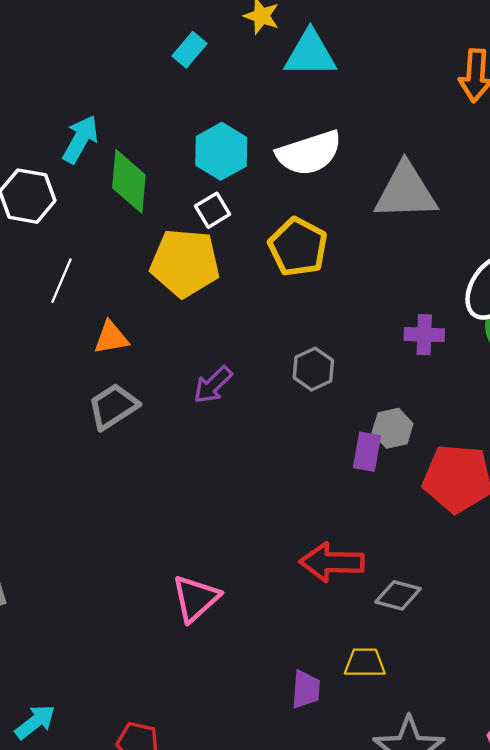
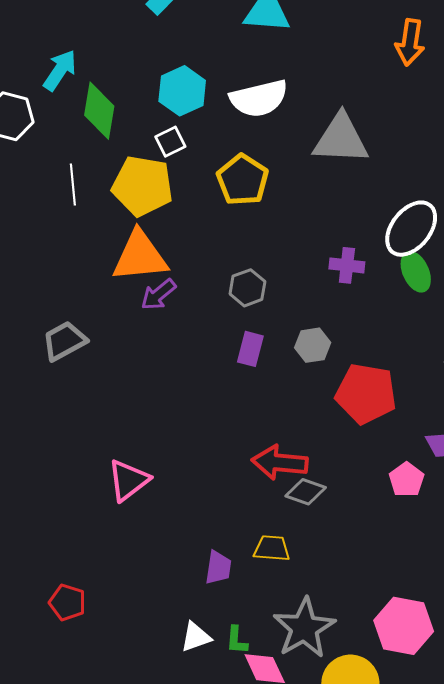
white line: (61, 281) -> (73, 185), moved, turned -33
orange triangle: (111, 338) -> (140, 256), moved, size x1.8
gray trapezoid: (113, 406) -> (64, 341), moved
purple rectangle: (367, 452) -> (250, 349), moved
red arrow: (332, 562) -> (280, 463), moved

